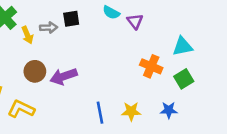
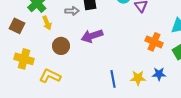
yellow arrow: (27, 35) -> (47, 23), moved
purple arrow: (64, 76) -> (92, 36), moved
blue star: (169, 110) -> (159, 74), moved

